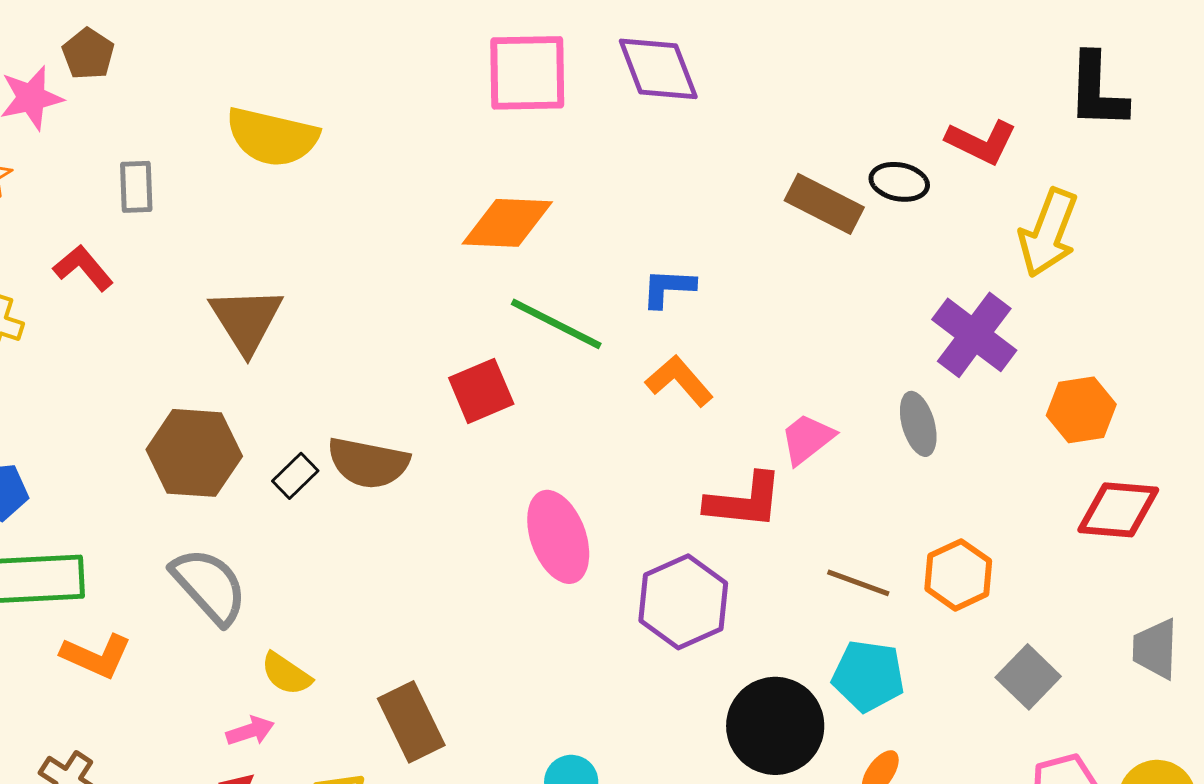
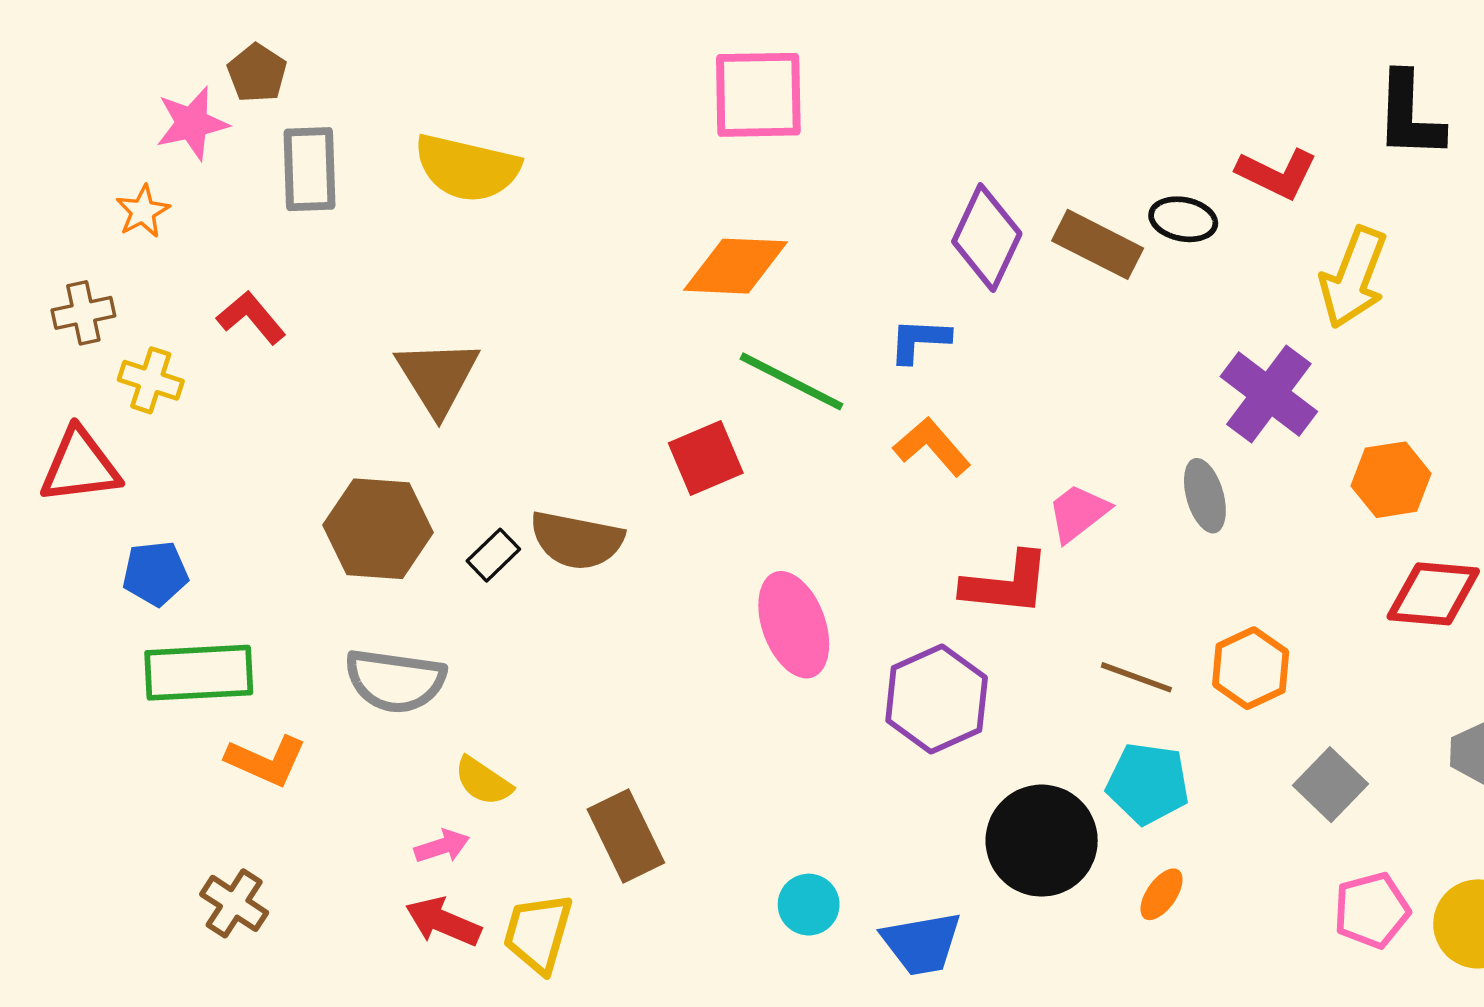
purple diamond: (658, 69) -> (987, 238), moved, turned 46
gray rectangle: (136, 187) -> (310, 169), moved, size x1.4
gray semicircle: (209, 586) -> (395, 681), turned 140

